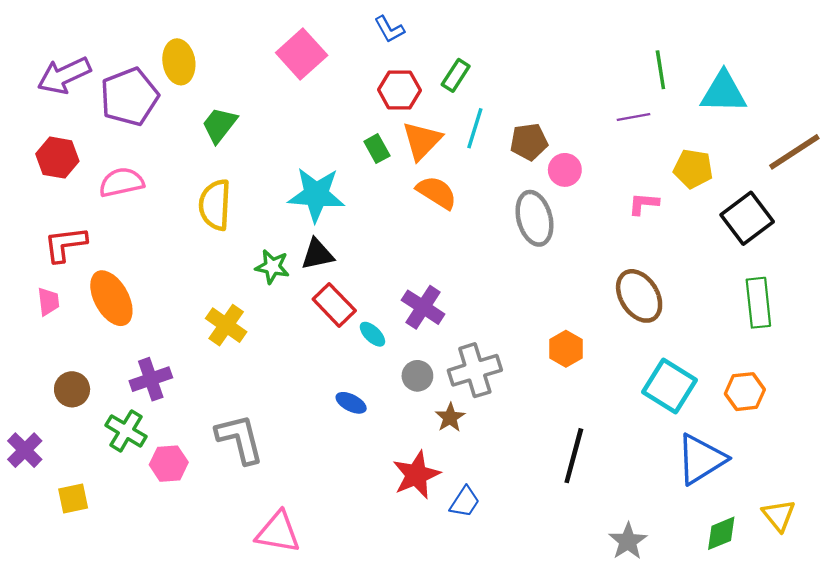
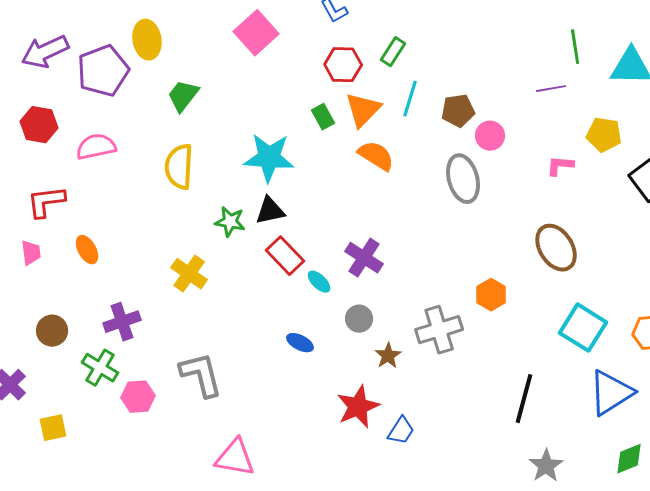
orange ellipse: (111, 298) -> (87, 250), size x0.6
gray cross: (475, 370) -> (439, 330), moved
black line: (574, 456) -> (524, 399), moved

